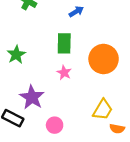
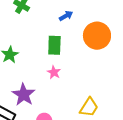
orange circle: (104, 59) -> (97, 36), moved

